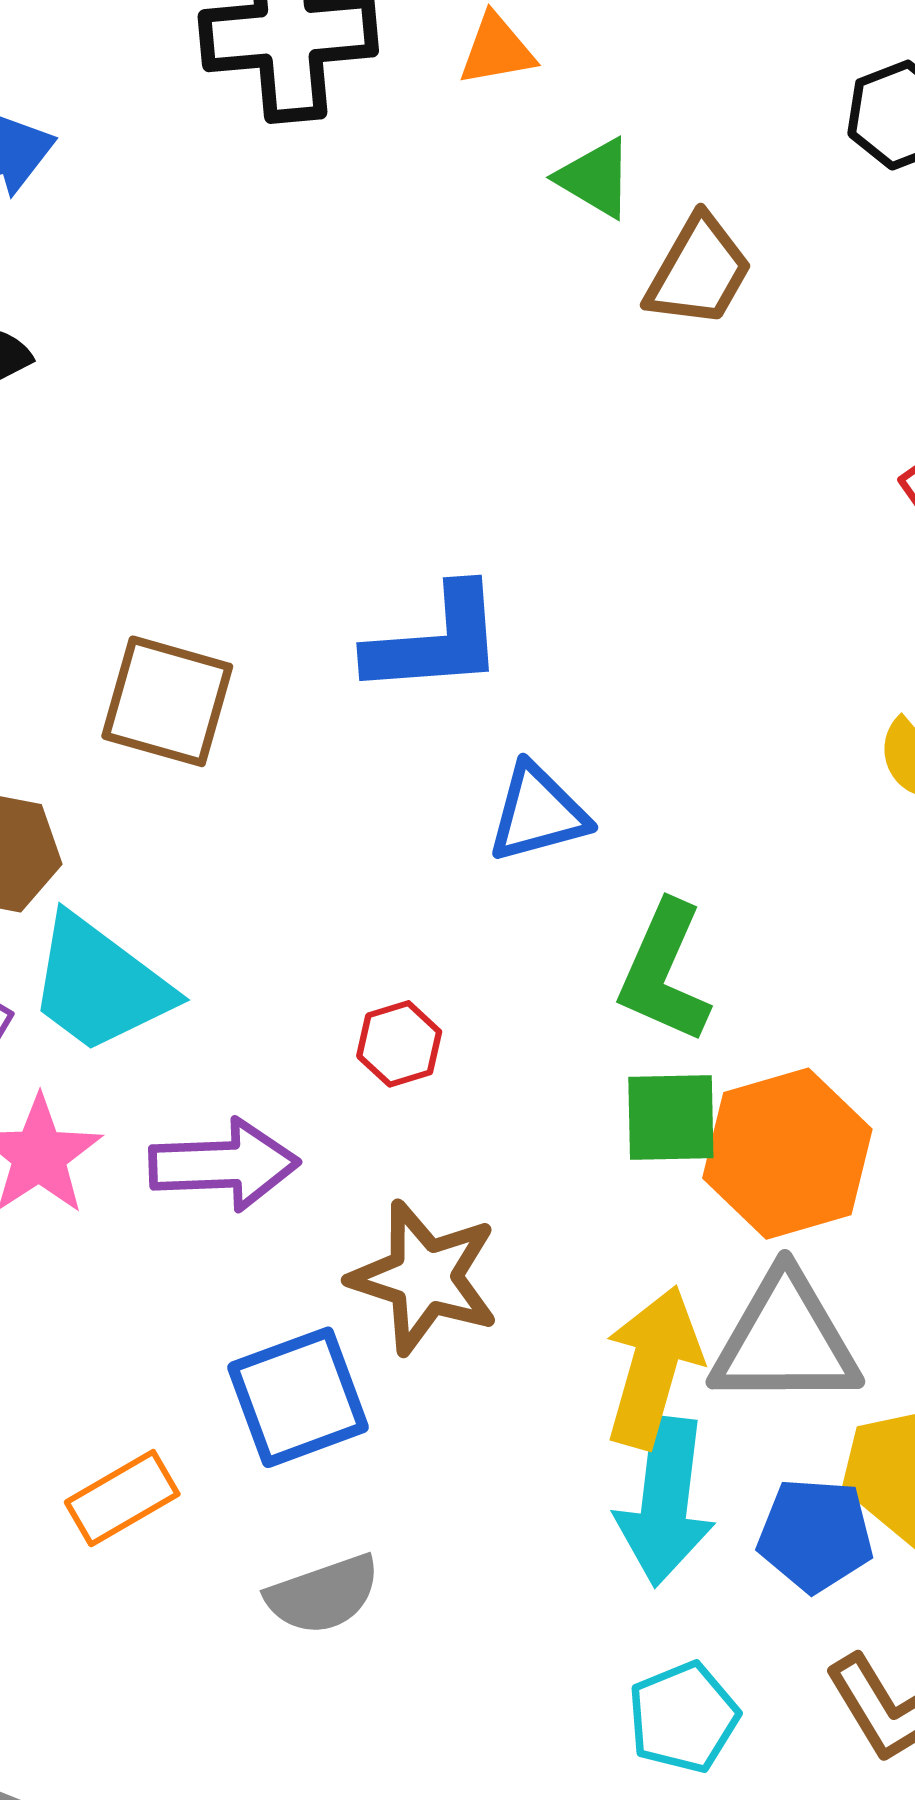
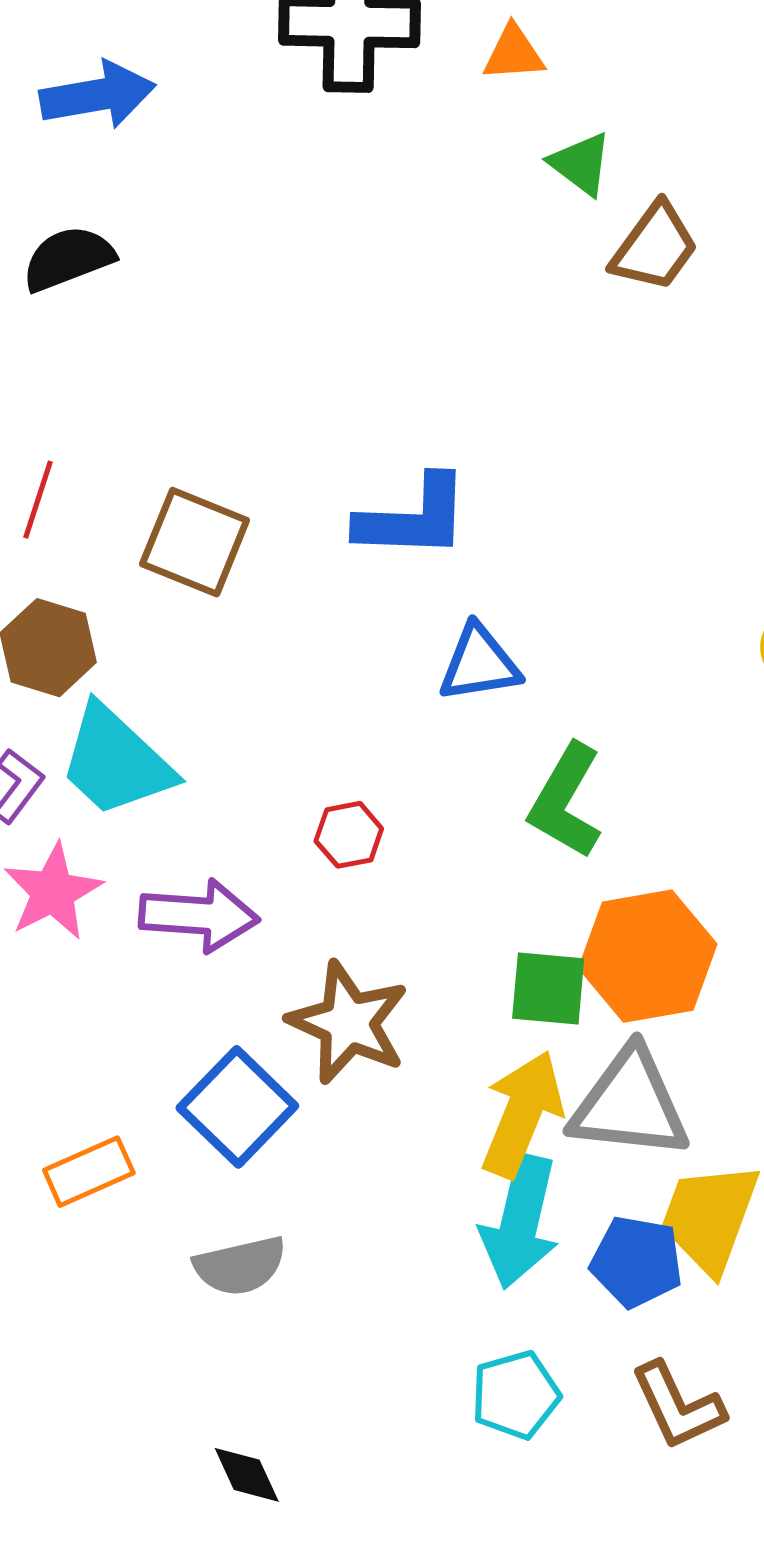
green square: (671, 1117) -> (548, 988), moved
blue square: (298, 1397) -> (237, 1107), turned -32

